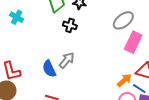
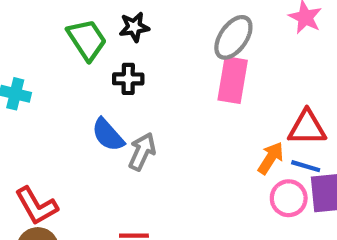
pink rectangle: (133, 42) -> (233, 80), moved
blue semicircle: (49, 69) -> (108, 135), moved

